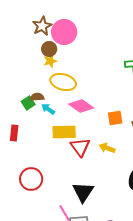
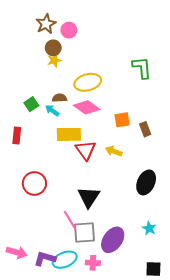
pink circle: (64, 32) -> (69, 30), size x0.6
yellow ellipse: (63, 82) -> (88, 82), moved, turned -30
brown semicircle: (37, 97) -> (59, 98), moved

